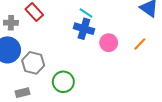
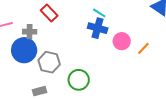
gray cross: (11, 23) -> (30, 32), moved
orange line: (140, 44) -> (143, 48), moved

